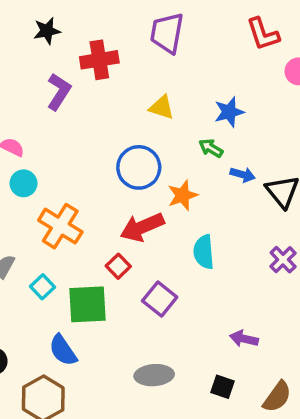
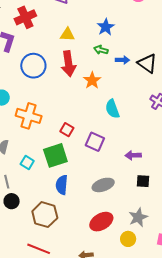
blue circle: (139, 167) -> (33, 66), moved
red arrow: (142, 227) -> (68, 64), moved, turned -60
cyan square: (43, 287) -> (27, 163), moved
purple arrow: (244, 339) -> (133, 155), moved
blue semicircle: (63, 350) -> (62, 185), moved, turned 54

